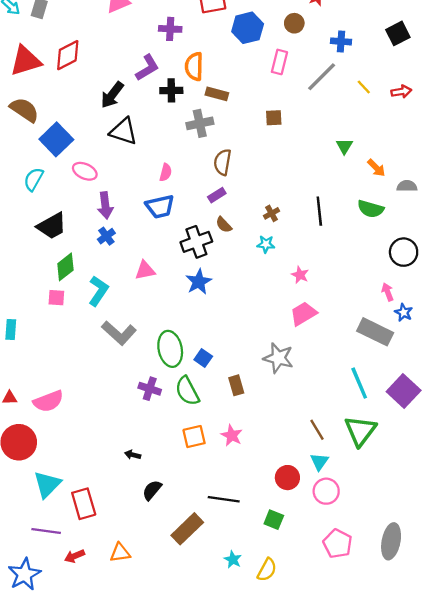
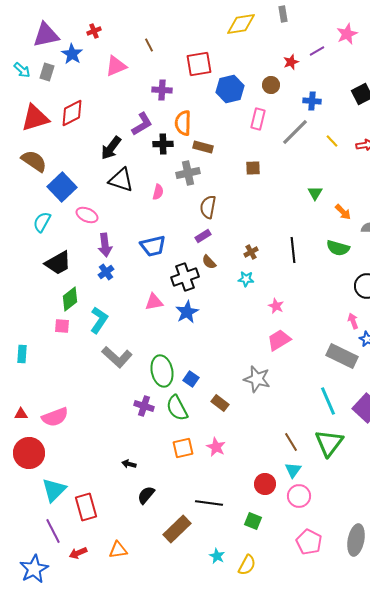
pink semicircle: (166, 172) -> (158, 192), moved
pink triangle: (145, 270) -> (154, 302), moved
brown rectangle: (236, 385) -> (220, 403), turned -36
purple line: (46, 531) -> (53, 531), turned 55

